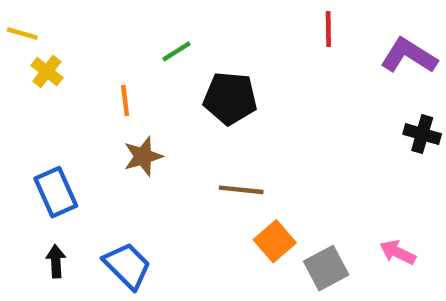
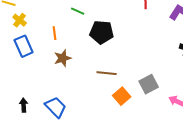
green line: (176, 51) -> (78, 11), turned 56
blue rectangle: (56, 192) -> (24, 46), moved
gray square: (326, 268) -> (149, 84), moved

